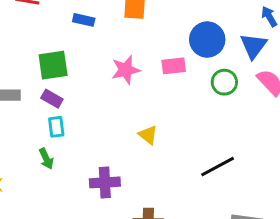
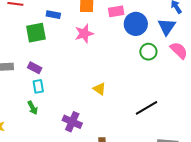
green square: (53, 65) -> (36, 33), moved
pink rectangle: (174, 66) -> (116, 11), moved
pink star: (126, 70) -> (84, 34), moved
purple cross: (105, 182) -> (72, 122), turned 30

